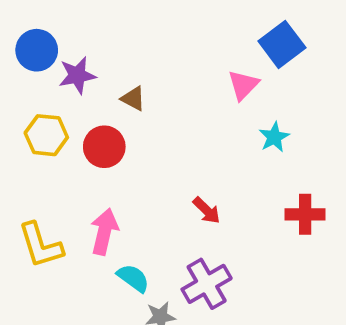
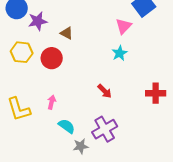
cyan star: (274, 137) -> (120, 53), moved
pink arrow: (104, 232) -> (52, 102), size x0.6

